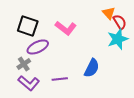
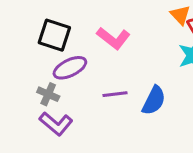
gray cross: (24, 64) -> (48, 94), turned -32
purple line: (60, 79) -> (115, 94), moved

